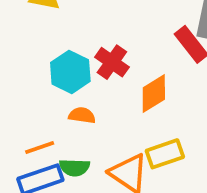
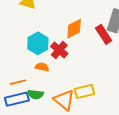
red cross: (112, 62) -> (59, 50), moved
orange diamond: (154, 94) -> (74, 29), moved

